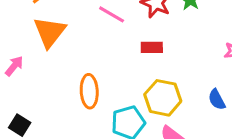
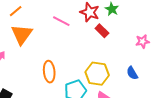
red rectangle: (152, 47) -> (102, 31), moved, turned 48

